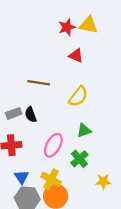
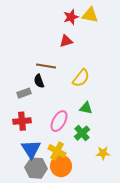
red triangle: (76, 56) -> (66, 41), moved, turned -40
black semicircle: (31, 115) -> (39, 81), moved
green triangle: (84, 130) -> (86, 108), turned 32
blue triangle: (22, 177) -> (31, 149), size x1.5

